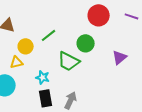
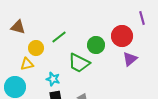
red circle: (99, 15) -> (122, 36), moved
purple line: (132, 16) -> (142, 18), turned 56

